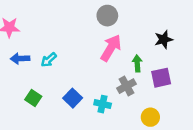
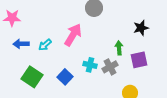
pink arrow: (111, 48) -> (73, 35), moved
green square: (33, 98) -> (32, 77), size x1.5
cyan cross: (103, 104) -> (90, 65), moved

